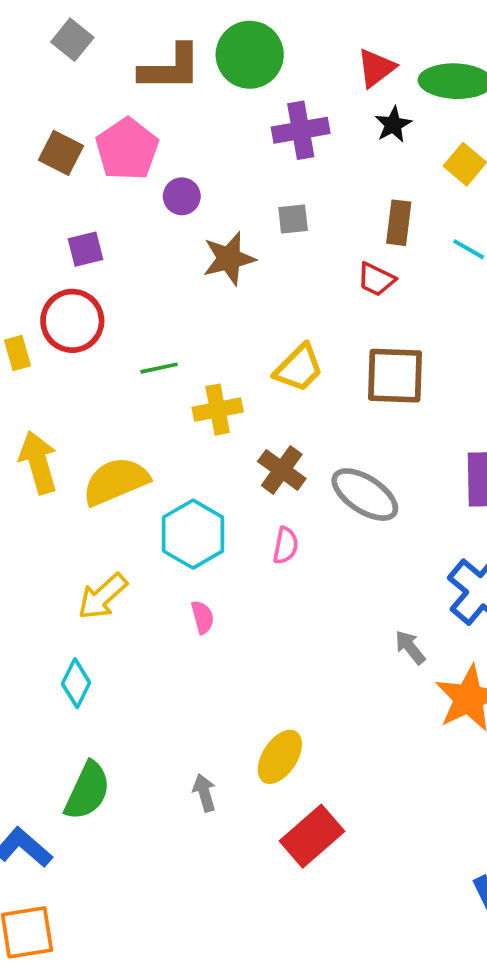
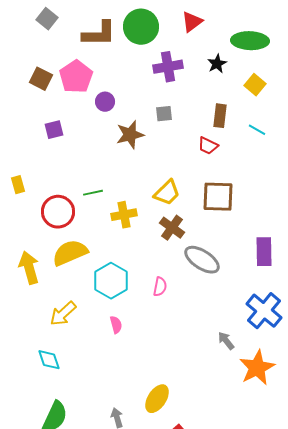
red triangle: (376, 68) -> (192, 22), moved
red circle: (72, 321) -> (58, 212), moved
yellow arrow: (38, 462) -> (29, 268), moved
brown cross: (282, 470) -> (172, 228), moved
cyan diamond: (76, 683) -> (49, 360), turned -45

